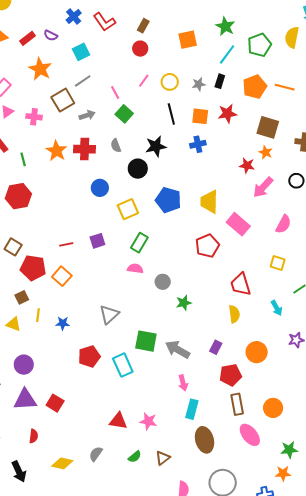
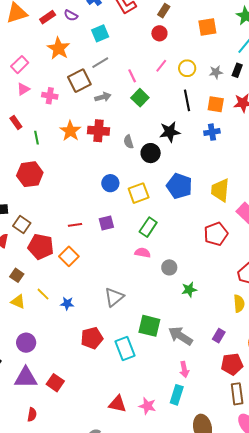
gray semicircle: (116, 146) -> (129, 142), moved
blue circle: (100, 188) -> (110, 183), moved
brown square: (22, 297) -> (17, 275), moved, turned -32
yellow line: (38, 315) -> (43, 294), turned -56
cyan rectangle: (192, 409) -> (177, 395), moved

